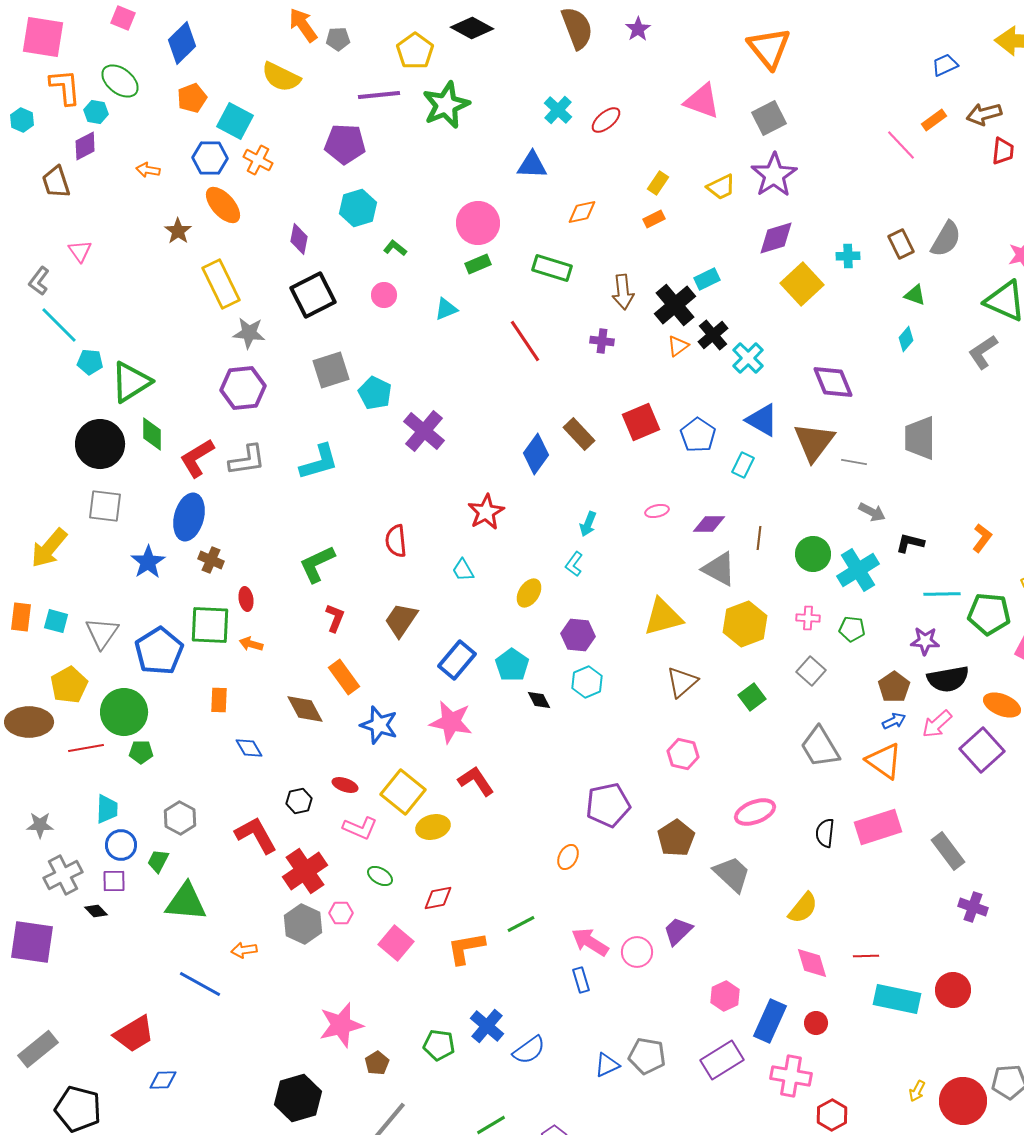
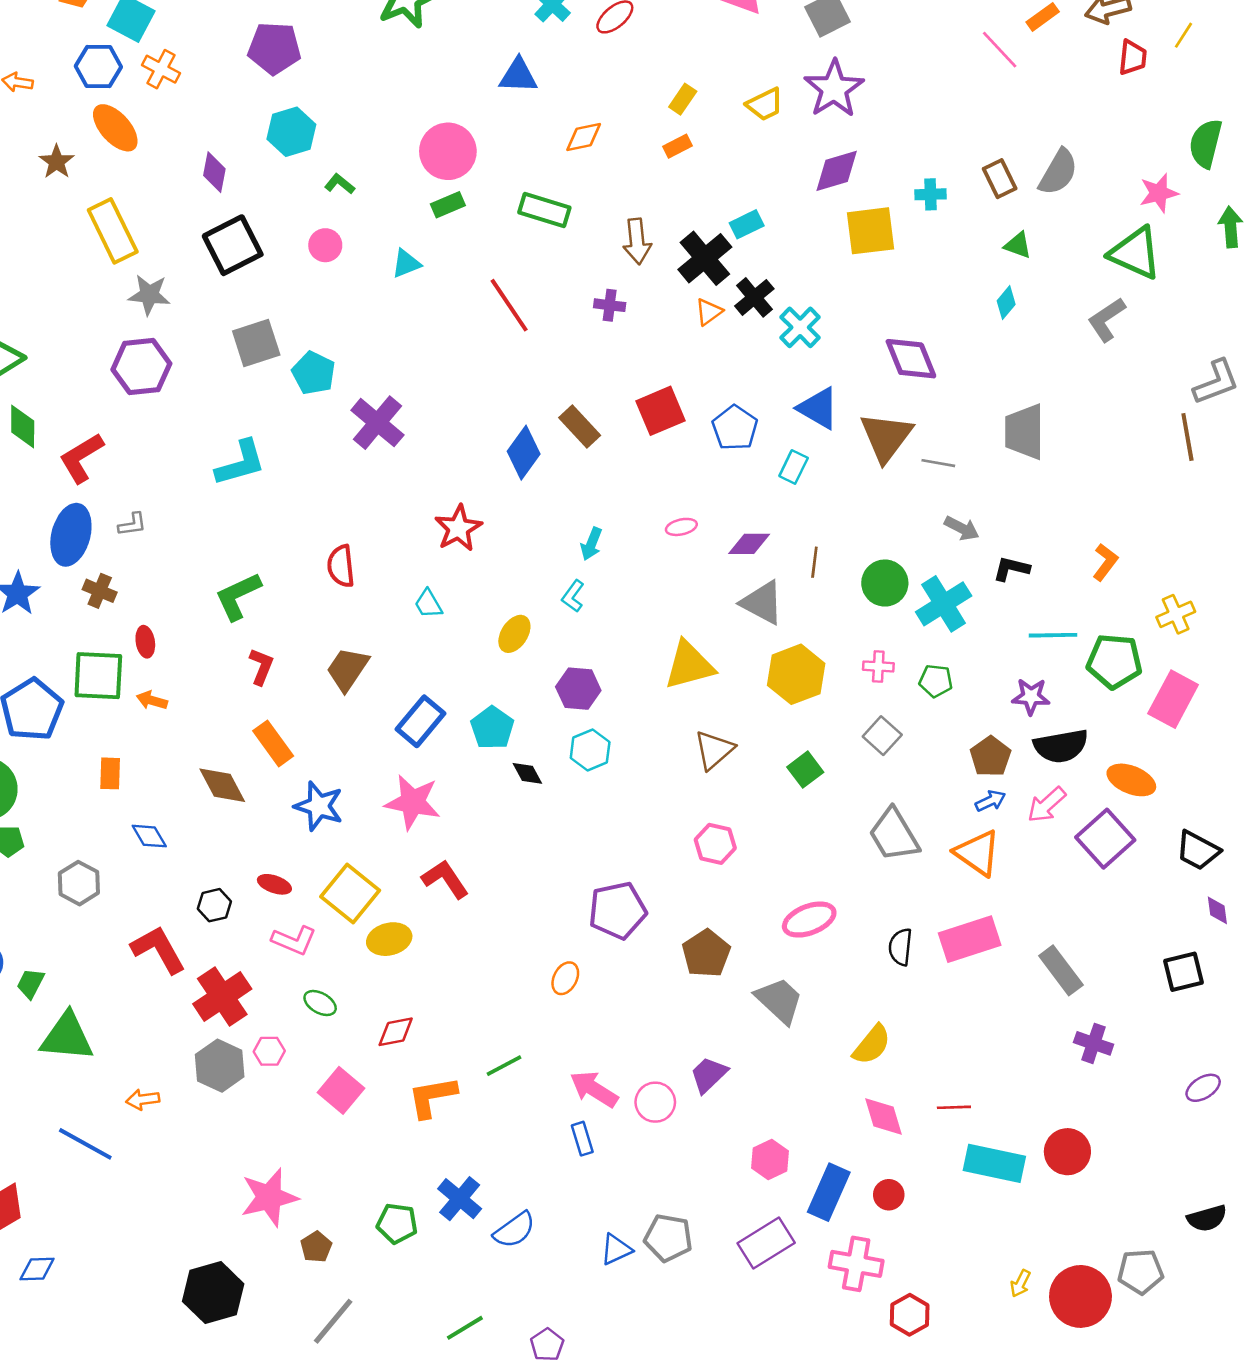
yellow square: (802, 284) -> (870, 231), turned 36
gray L-shape: (247, 460) -> (132, 524), moved, size x0.6
gray hexagon: (180, 818) -> (79, 883), moved

